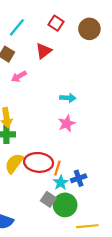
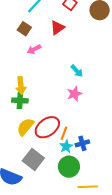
cyan arrow: (68, 98) -> (77, 71), turned 40
red ellipse: (39, 162) -> (47, 127), turned -45
gray square: (48, 199) -> (33, 159), moved, size x1.5

